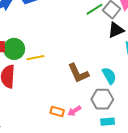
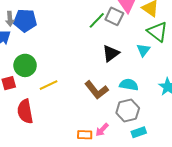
black triangle: (116, 30) -> (111, 53), moved
green circle: (14, 49) -> (25, 65), moved
cyan semicircle: (109, 76) -> (129, 85), turned -36

